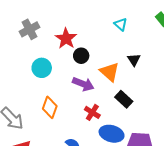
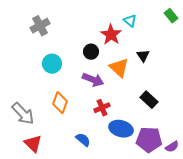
red star: (66, 38) -> (111, 35), moved
black rectangle: (124, 99) -> (149, 100), moved
red cross: (92, 112) -> (102, 108), turned 35

